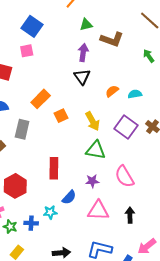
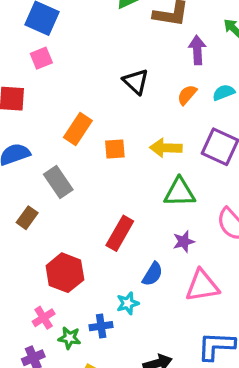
purple arrow: (83, 53) -> (197, 50), moved
orange square: (61, 116) -> (115, 149), turned 32
yellow arrow: (93, 121) -> (166, 148), turned 132
gray rectangle: (22, 129) -> (58, 182), turned -36
red rectangle: (54, 168) -> (120, 233), turned 40

